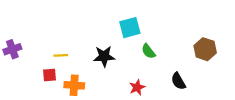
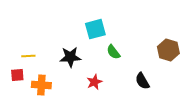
red star: (137, 87) -> (94, 82), moved

